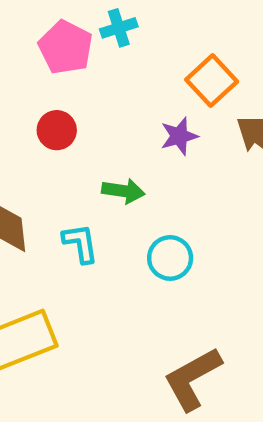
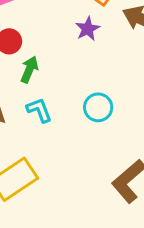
green arrow: (123, 191) -> (29, 69), moved, turned -64

